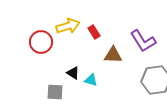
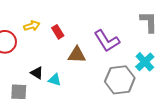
yellow arrow: (68, 26) -> (32, 26), size x0.7

